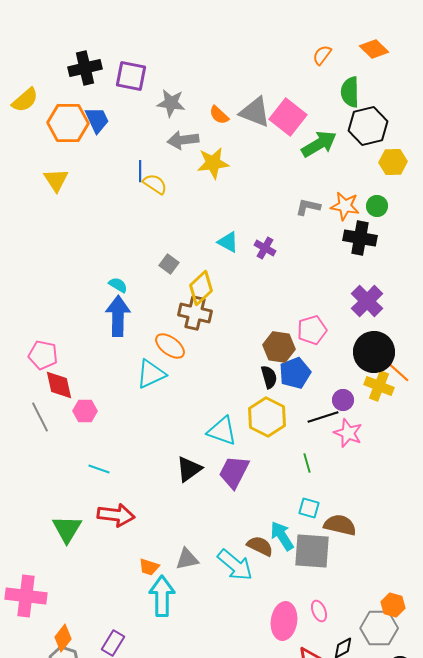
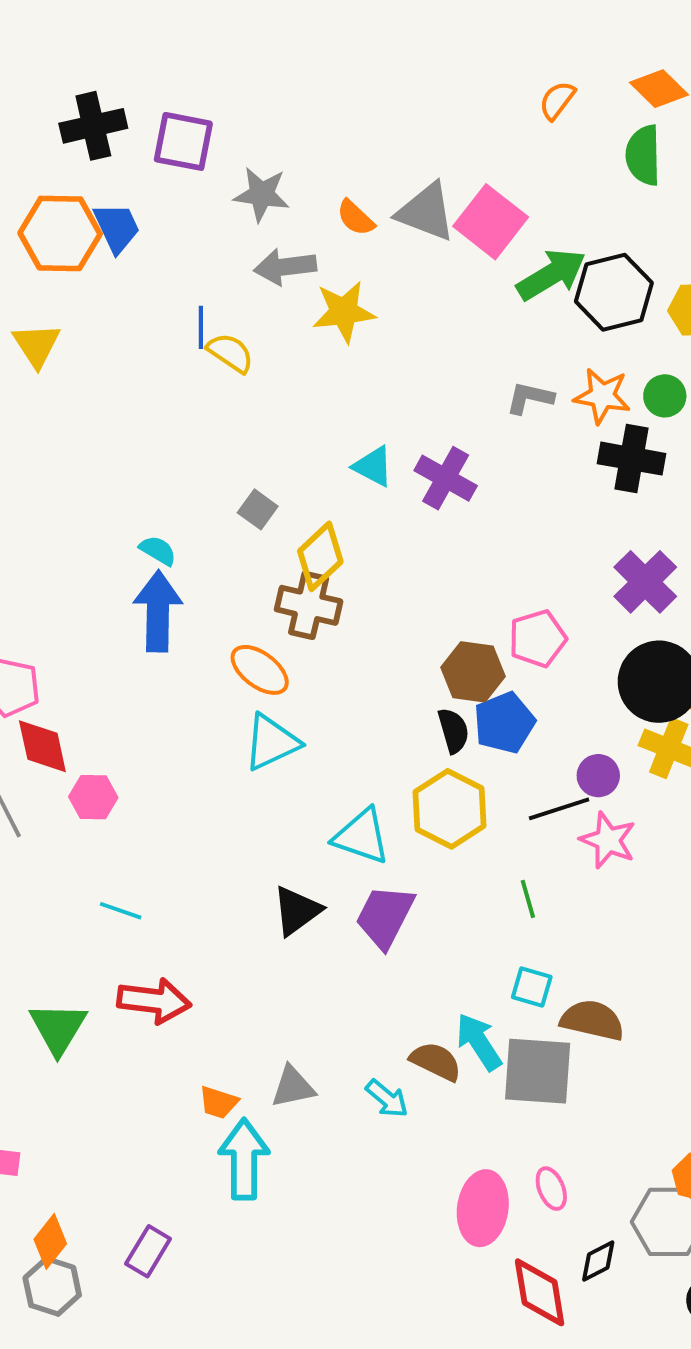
green semicircle: (350, 92) -> (643, 155), moved
black hexagon: (368, 126) -> (614, 292), moved
purple cross: (265, 248) -> (446, 478), size x1.4
cyan triangle: (151, 374) -> (271, 742), moved
cyan arrow: (235, 565) -> (387, 1099), size x0.6

